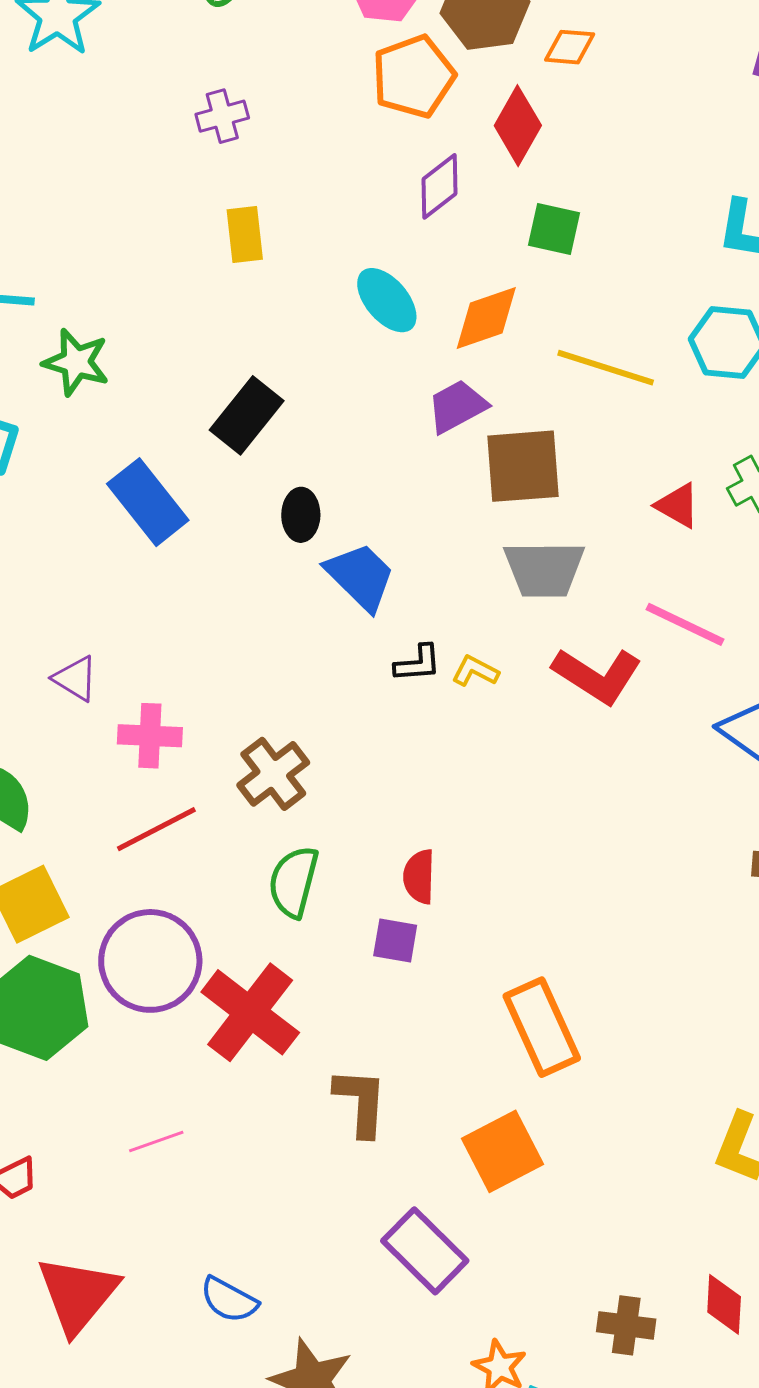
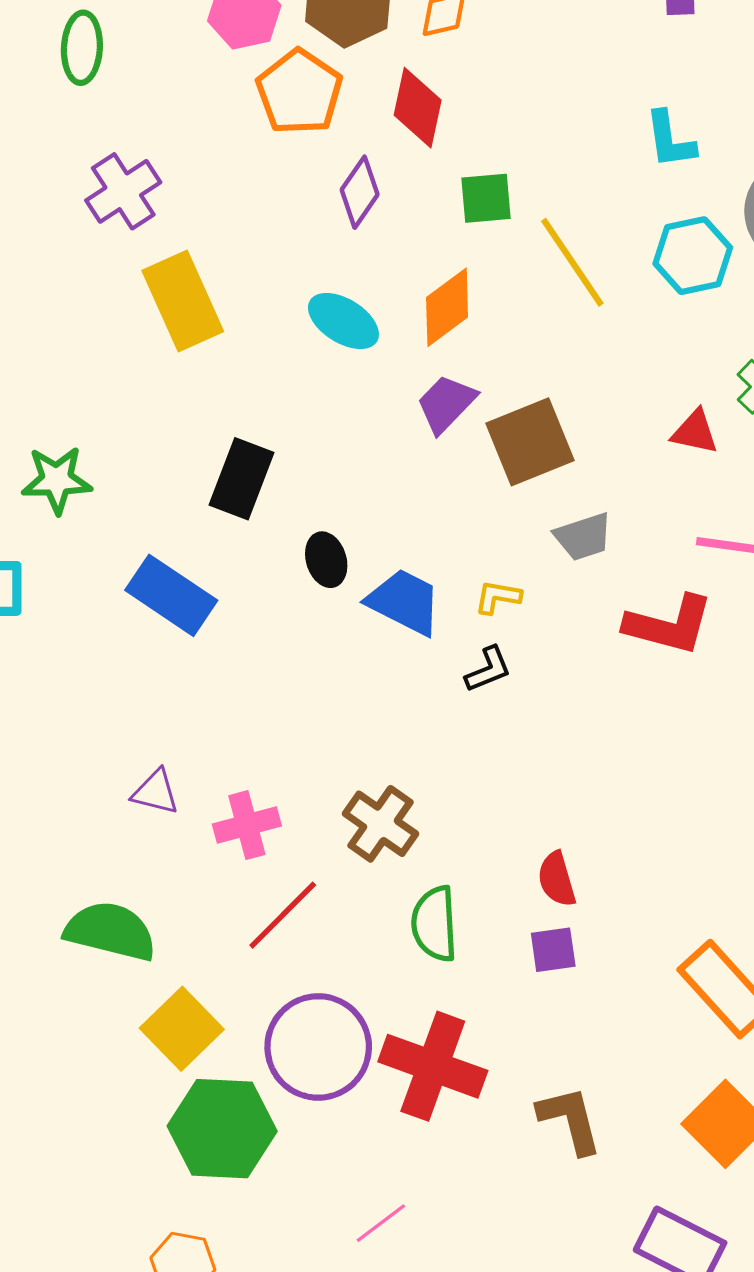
purple cross: (222, 116) -> (123, 191), size x1.4
yellow rectangle: (245, 235) -> (183, 301), size x1.6
yellow line: (606, 368) -> (572, 262), moved, turned 56
gray trapezoid: (544, 569) -> (583, 537), size x0.7
yellow L-shape: (475, 671) -> (498, 597), moved

